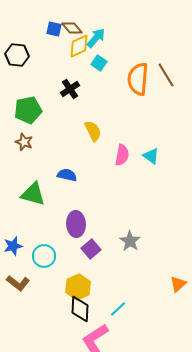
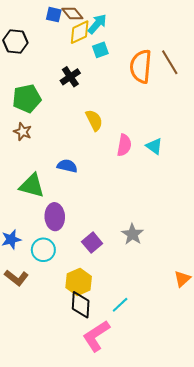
cyan square: (99, 63) -> (100, 50), turned 35
purple ellipse: (76, 224) -> (55, 217), moved

